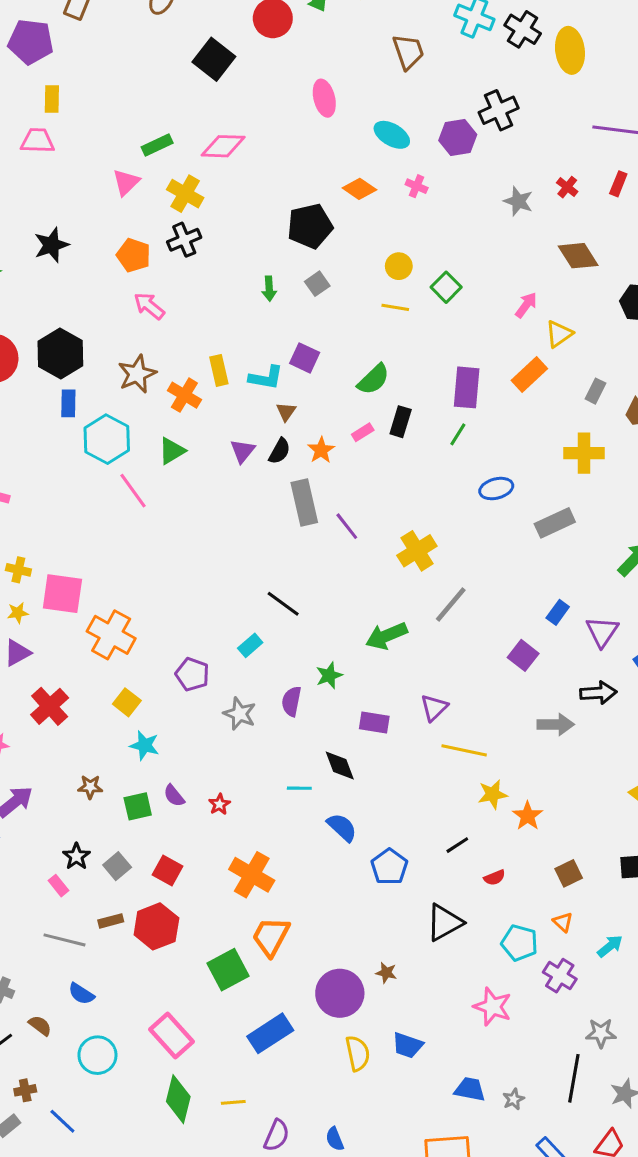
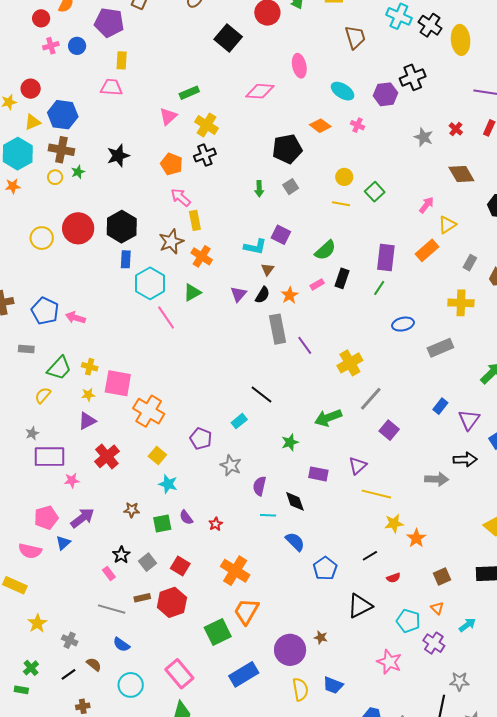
pink diamond: (223, 146) -> (260, 91), moved
yellow rectangle: (219, 370) -> (195, 220), moved
purple square: (523, 655) -> (389, 430), moved
purple semicircle: (291, 701) -> (259, 486), moved

